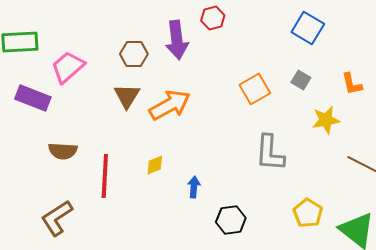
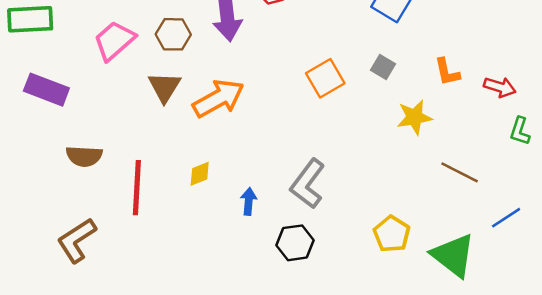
pink trapezoid: (68, 67) -> (114, 41), moved
gray L-shape: (270, 153) -> (308, 184), moved, turned 33

